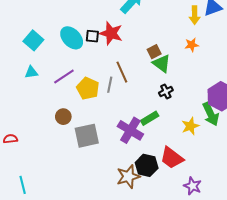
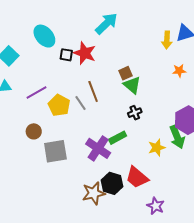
cyan ellipse: (72, 38) -> (44, 36), moved
orange star: (192, 45) -> (179, 71), moved
gray line: (110, 85) -> (81, 103), turned -49

